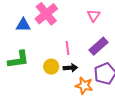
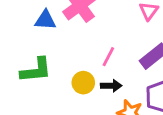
pink line: (68, 48) -> (108, 57), turned 32

